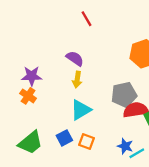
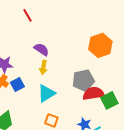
red line: (87, 19) -> (27, 15), moved
blue square: (64, 138) -> (17, 84), moved

